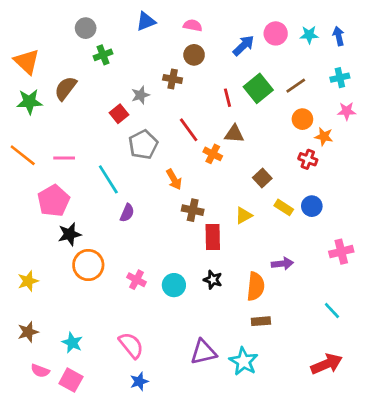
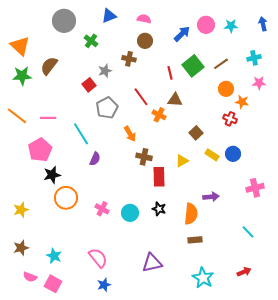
gray circle: (86, 28) -> (64, 21), size x1.5
blue arrow: (339, 36) -> (263, 24), moved
green cross: (103, 55) -> (91, 41), moved, turned -32
cyan star: (244, 361) -> (203, 278), moved
red arrow: (327, 364) -> (244, 272), size x0.6

